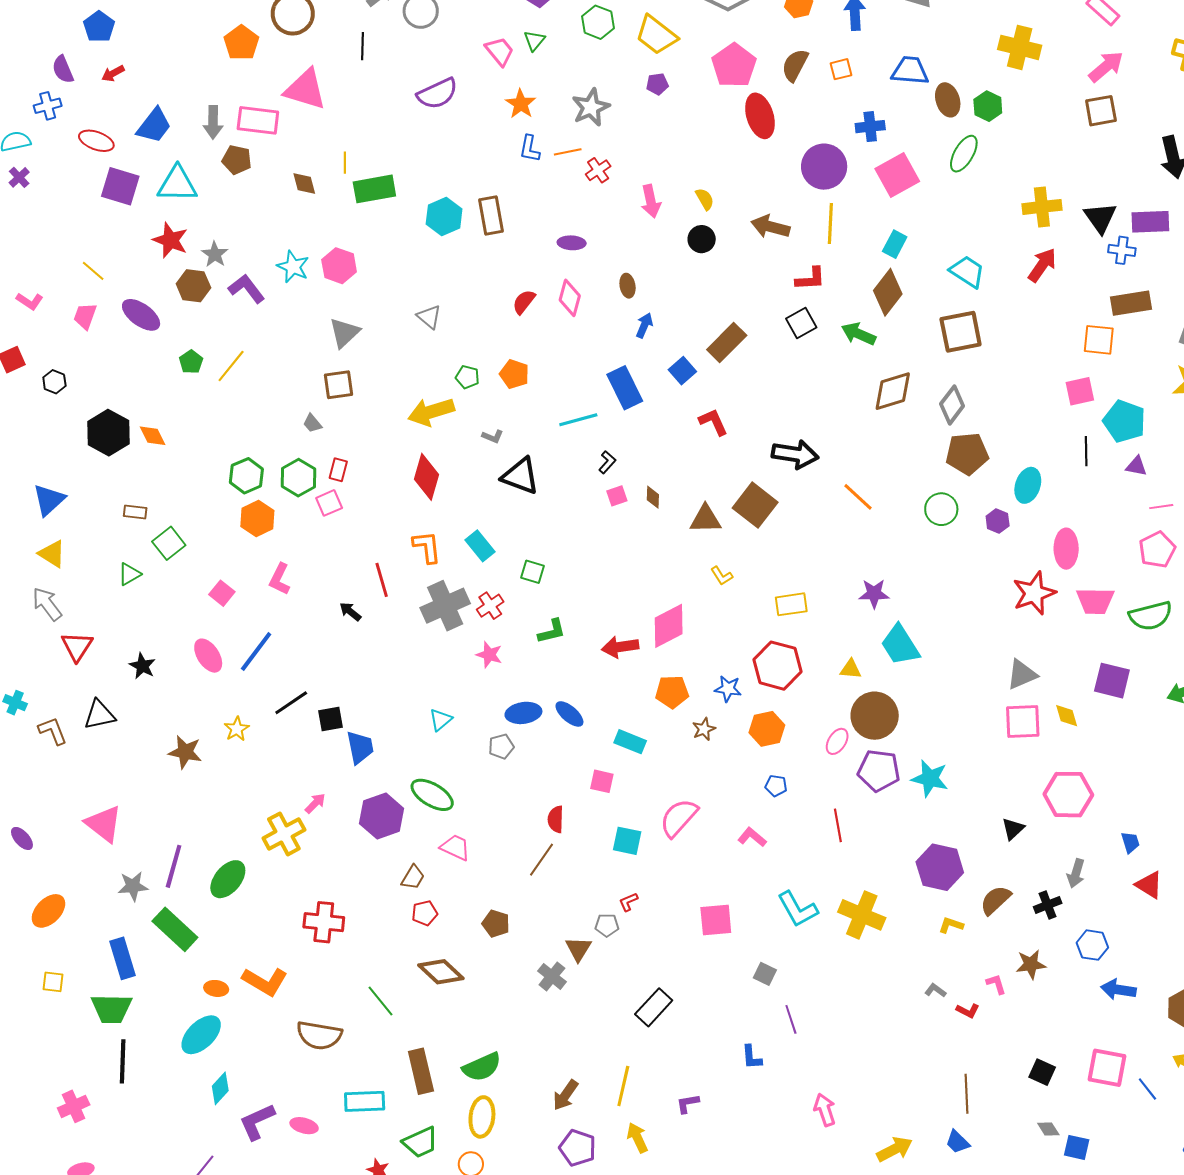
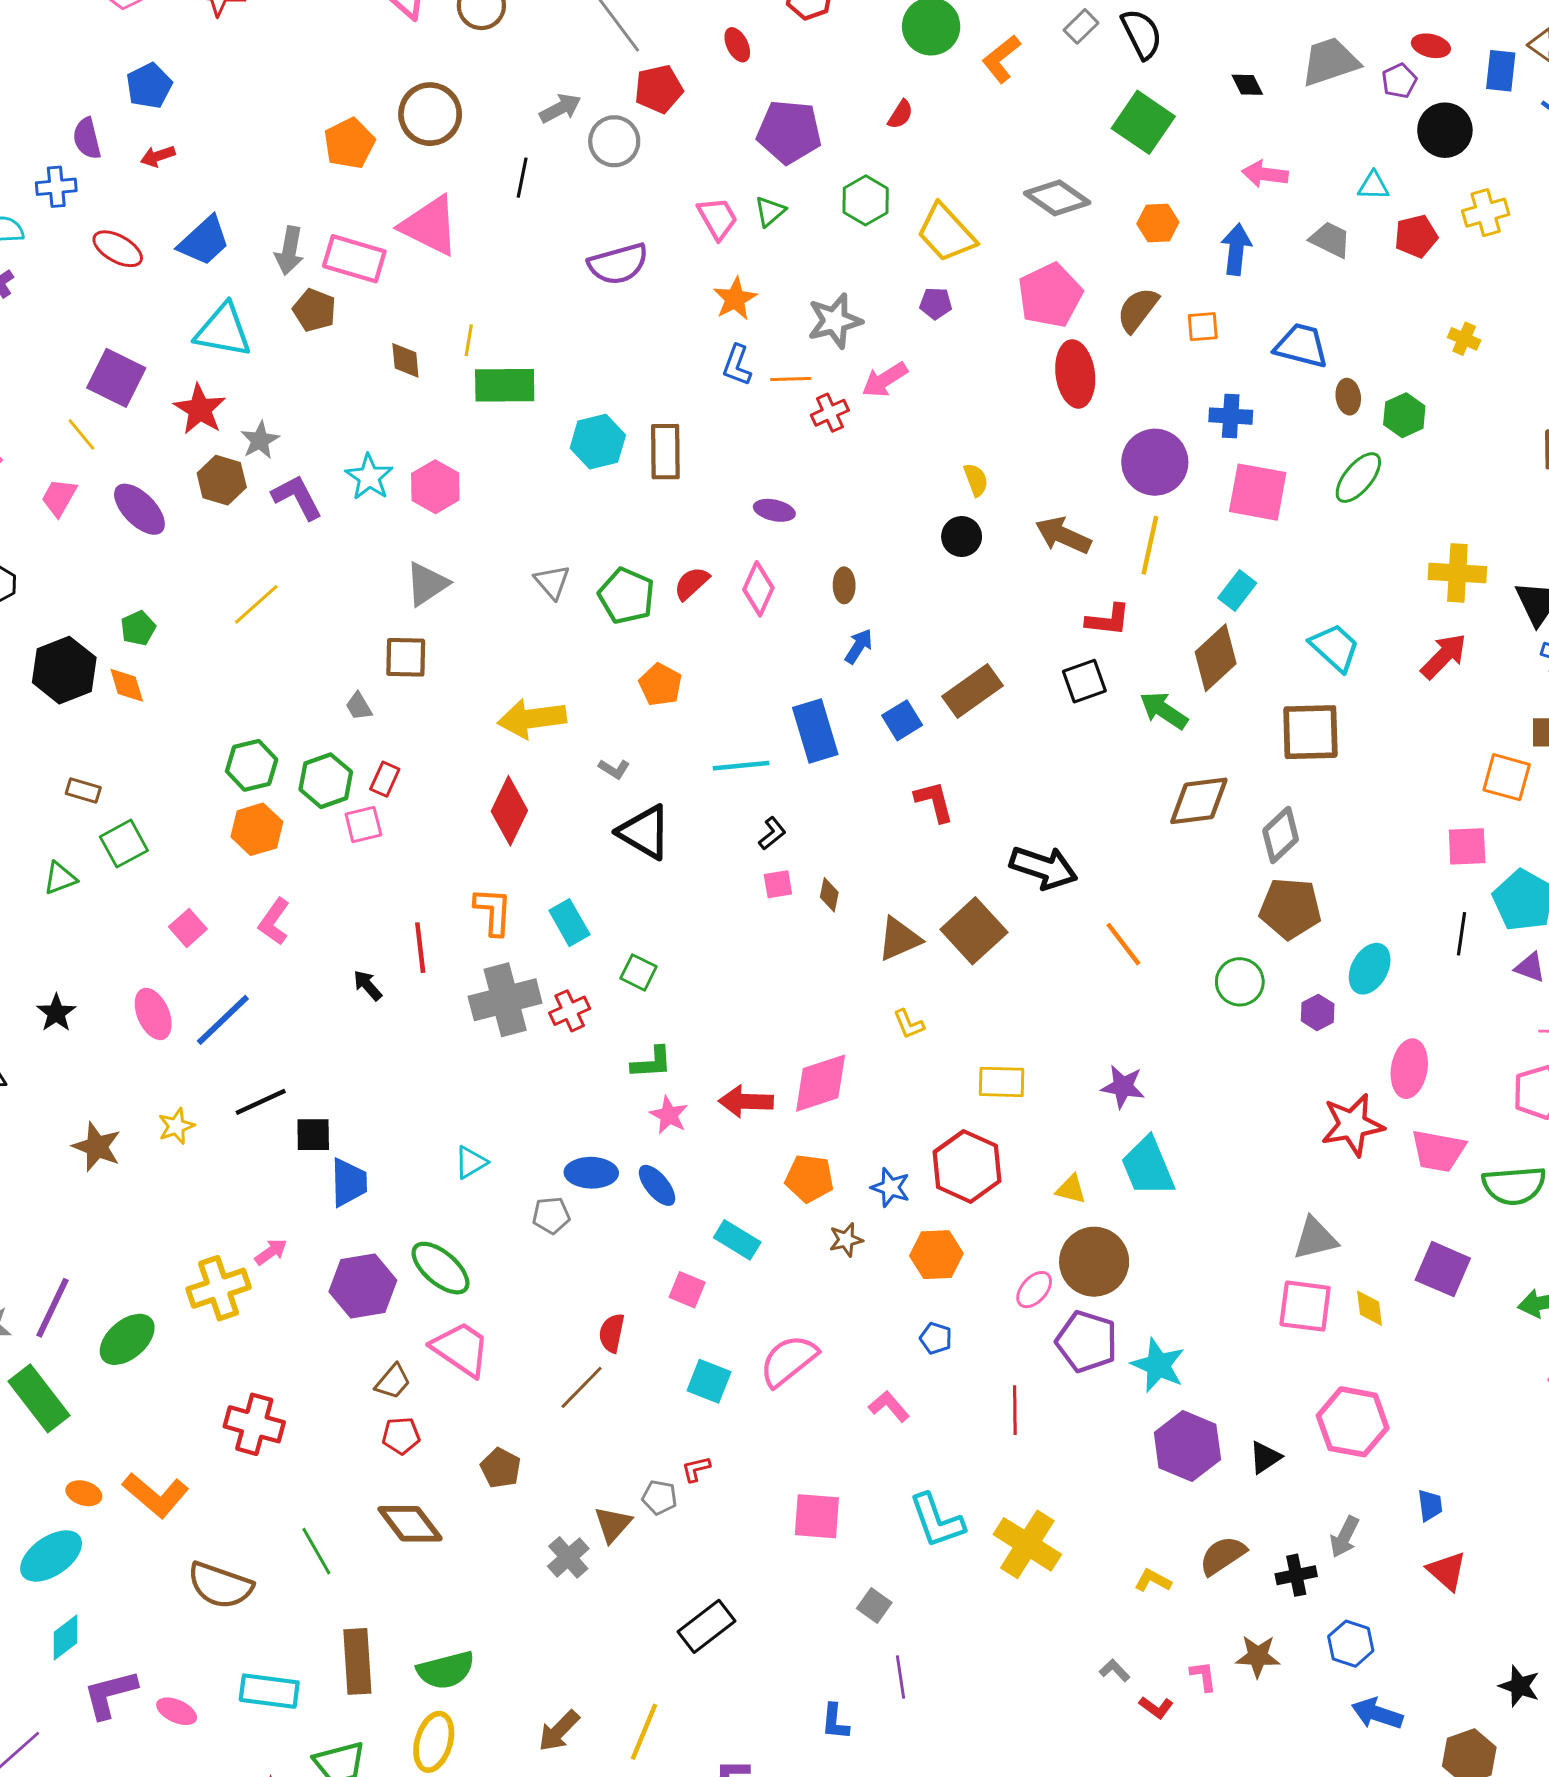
yellow cross: (1020, 47) -> (1464, 339), size x0.5
brown ellipse: (948, 100) -> (1348, 397), size x0.7
pink square: (897, 175) -> (1258, 492), turned 30
purple square: (120, 186) -> (116, 378), moved
pink arrow: (651, 201) -> (885, 380), moved, turned 60
green pentagon: (191, 362) -> (138, 628), moved
green pentagon: (467, 377) -> (626, 596), moved, size x1.6
brown triangle: (705, 519) -> (899, 939), turned -32
pink star: (489, 655) -> (669, 1115), moved
pink trapezoid: (455, 847) -> (461, 1349), size x1.4
purple hexagon: (940, 867) -> (1187, 1446), moved

